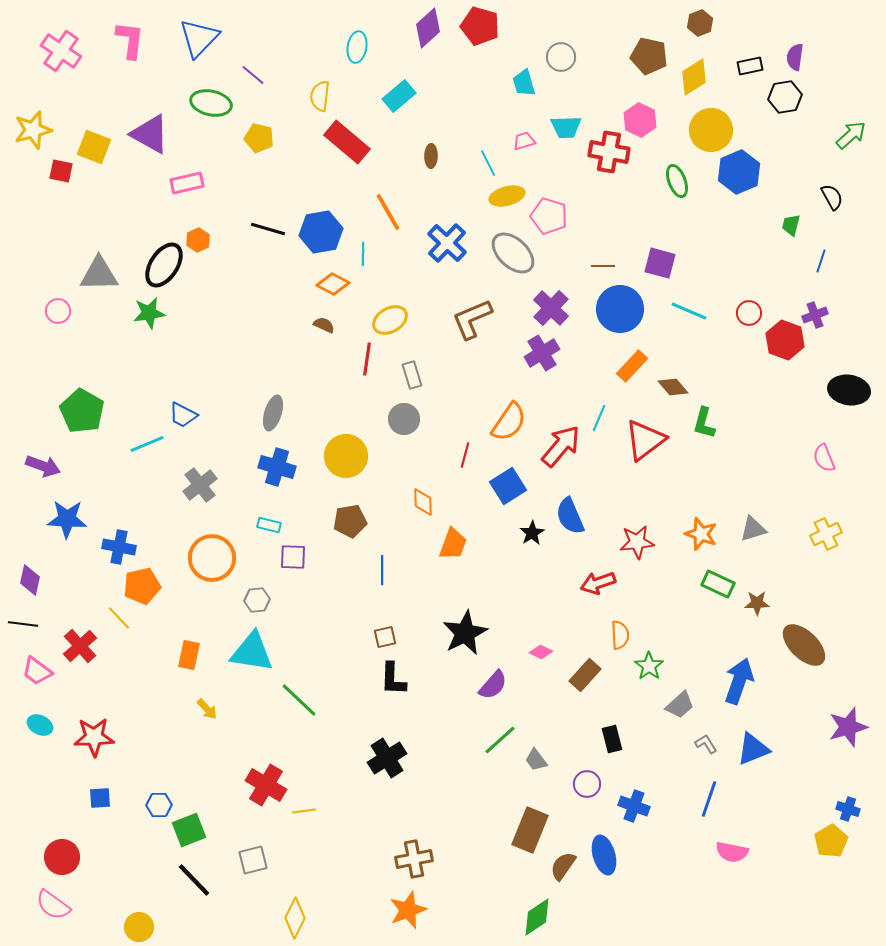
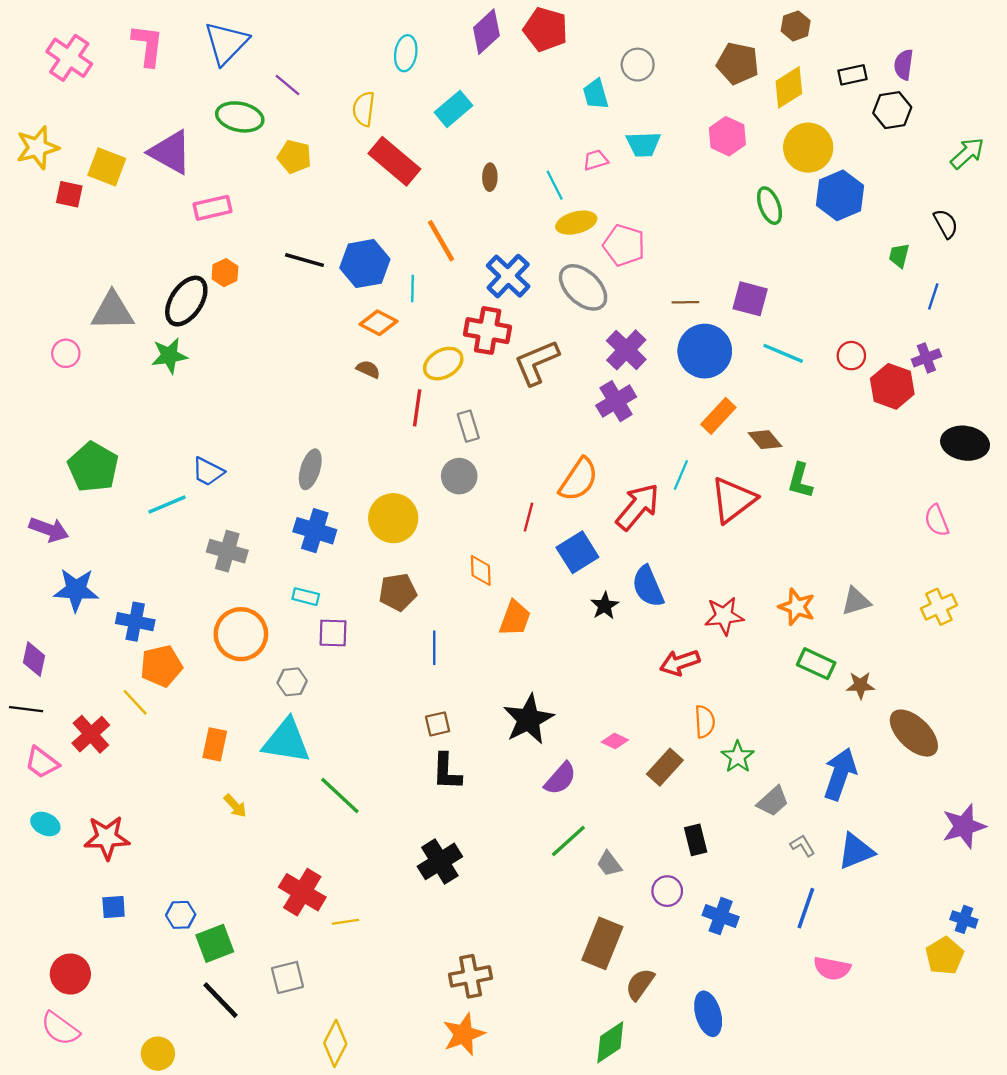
red cross: (609, 152) -> (488, 331), moved
gray cross: (200, 485) -> (227, 551), turned -36
blue ellipse: (604, 855) -> (708, 1014), moved

